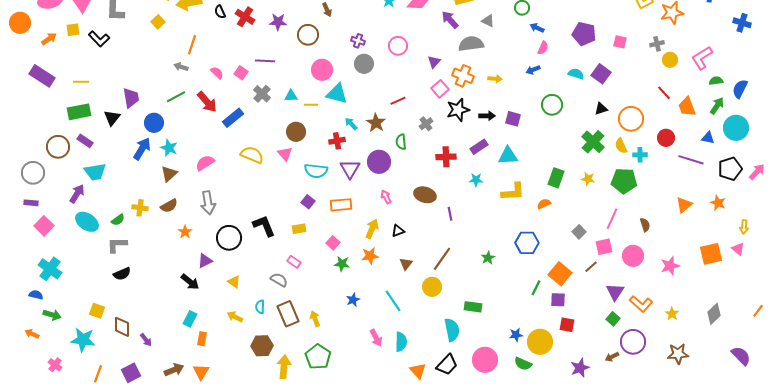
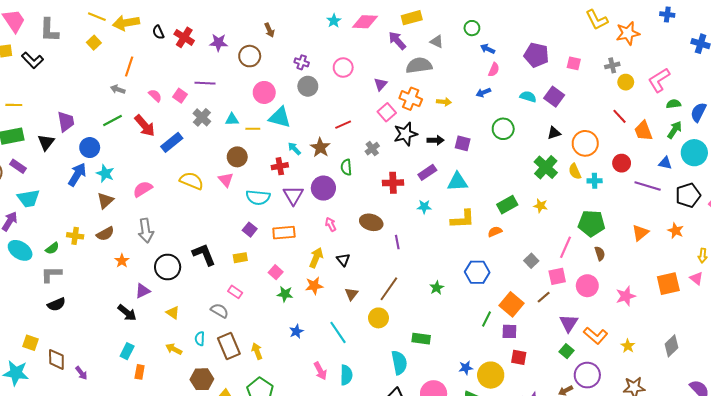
green rectangle: (556, 178) -> (507, 205), turned 42
green pentagon: (624, 181) -> (591, 223), moved
black triangle: (398, 231) -> (343, 260), turned -48

